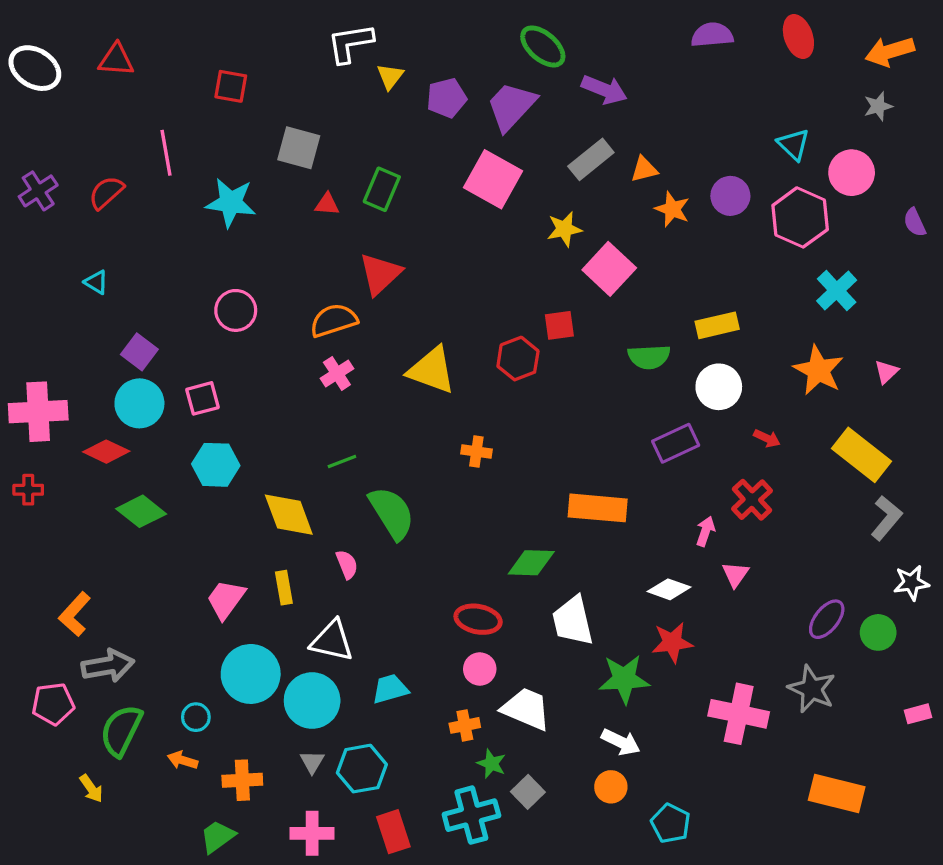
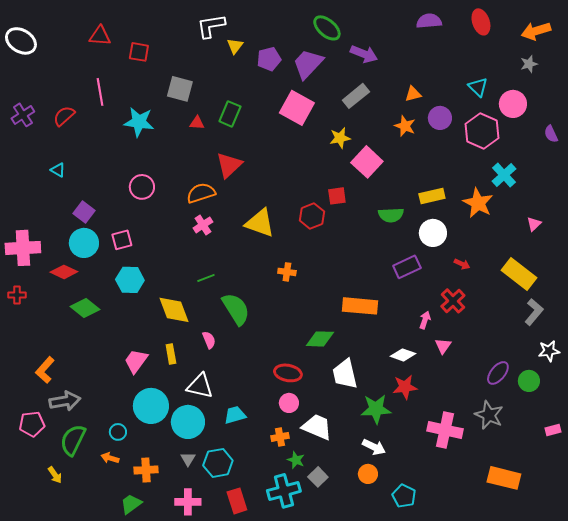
red triangle: (116, 60) -> (100, 36), moved
orange triangle: (644, 169) -> (413, 94), moved
orange star: (818, 370) -> (478, 203), moved

